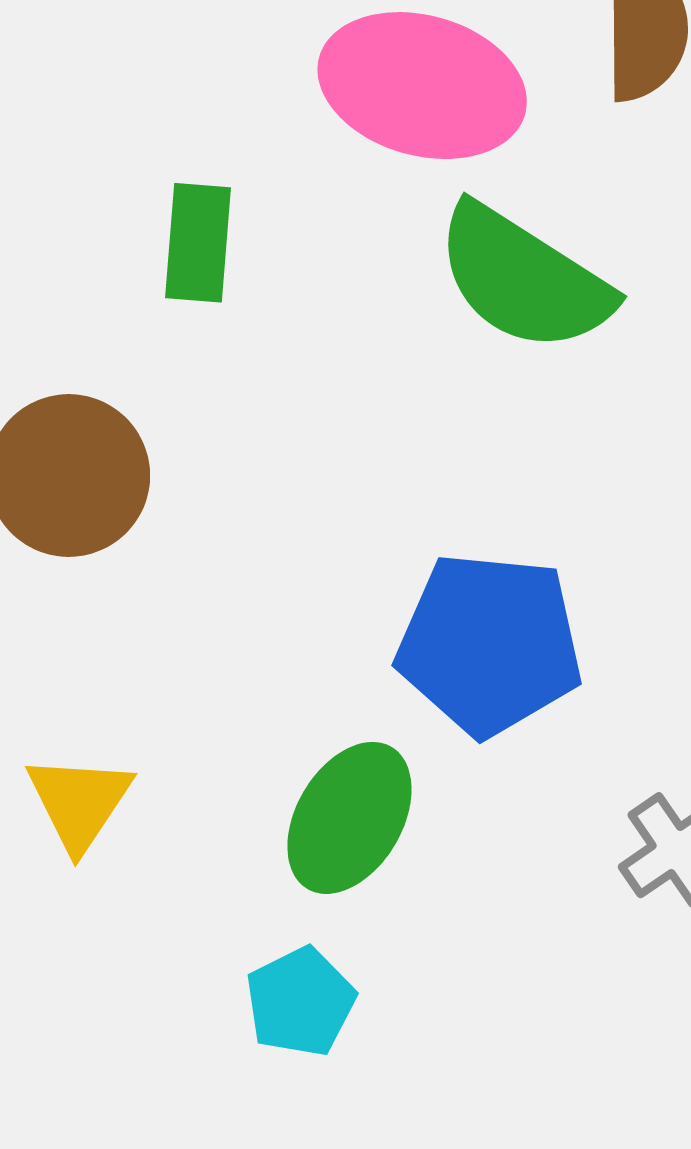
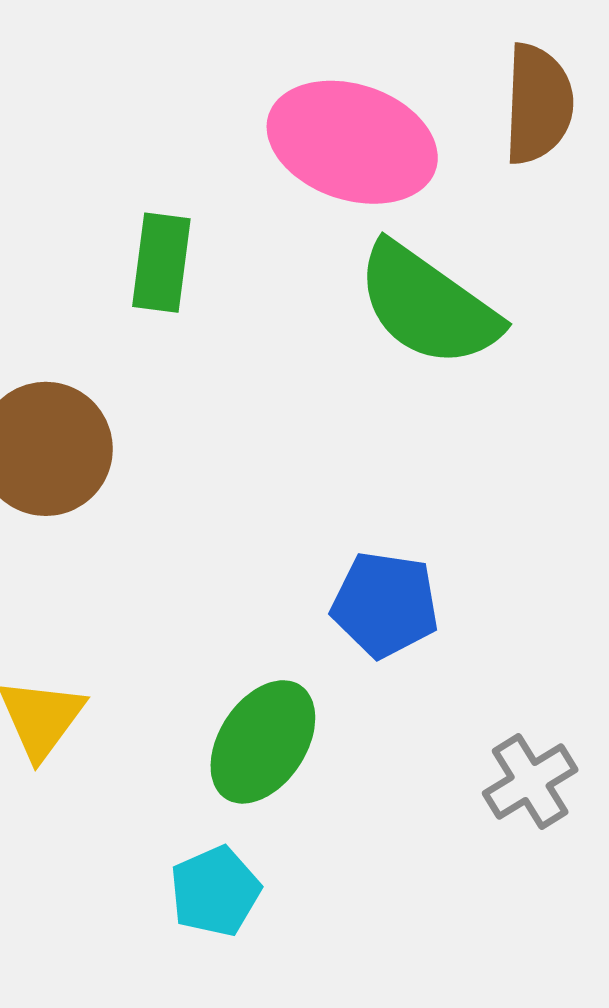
blue pentagon: (489, 644) -> (385, 604), size x0.7

